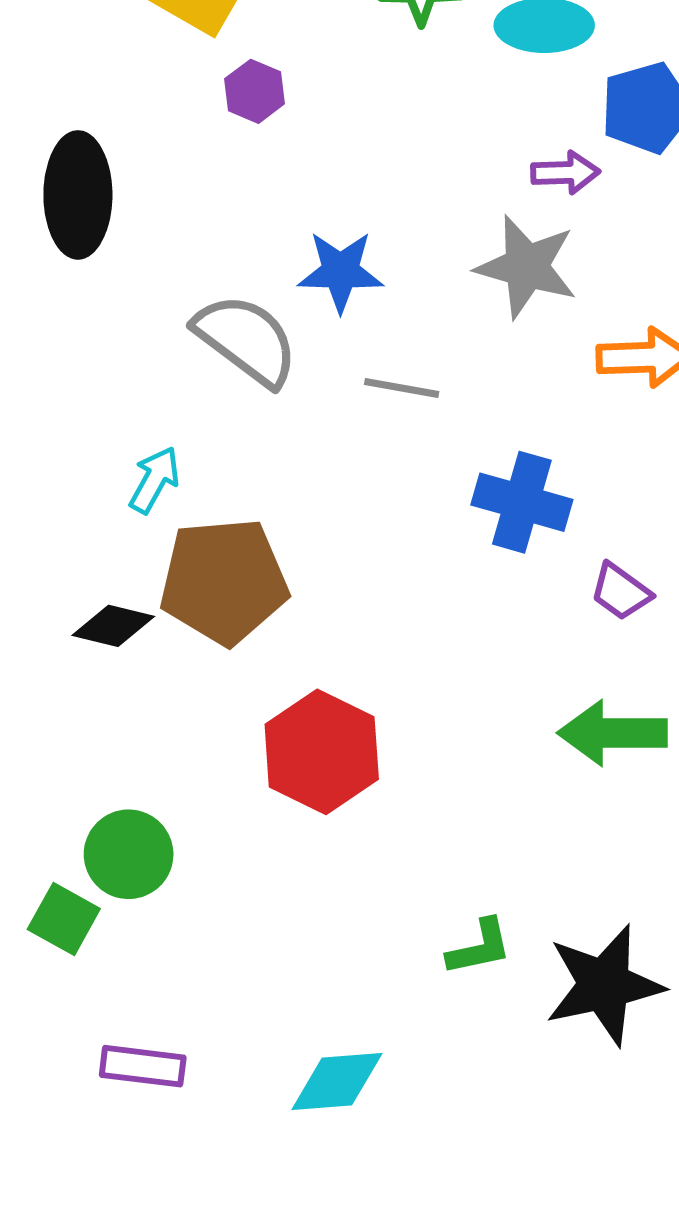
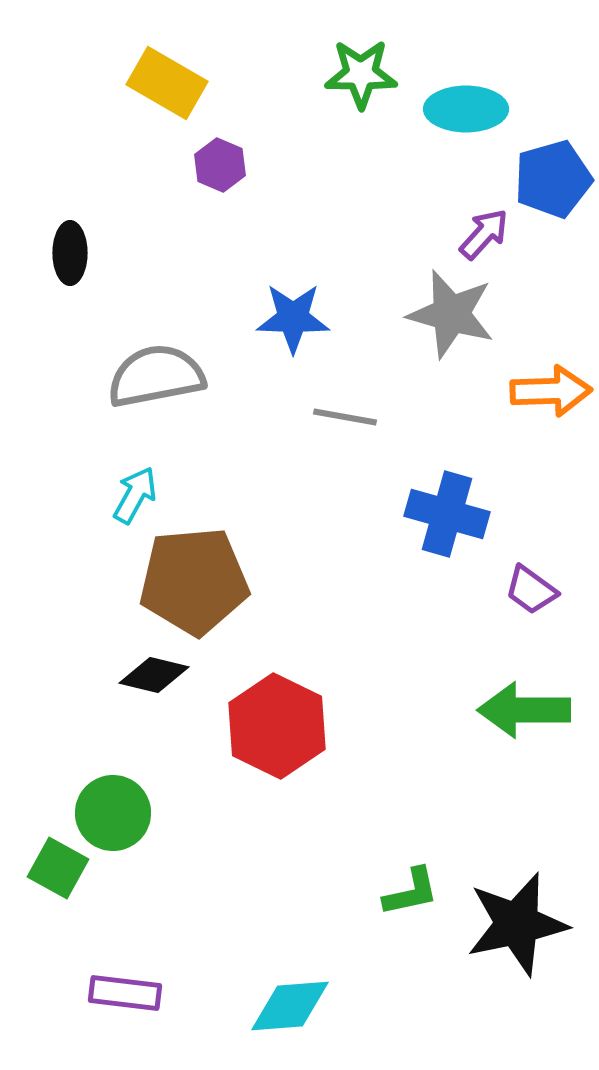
purple arrow: (565, 173) -> (484, 234), turned -46
black ellipse: (78, 195) -> (70, 253), size x0.6
gray semicircle: (246, 340) -> (156, 376), moved, turned -48
black diamond: (113, 626) -> (154, 675), moved

